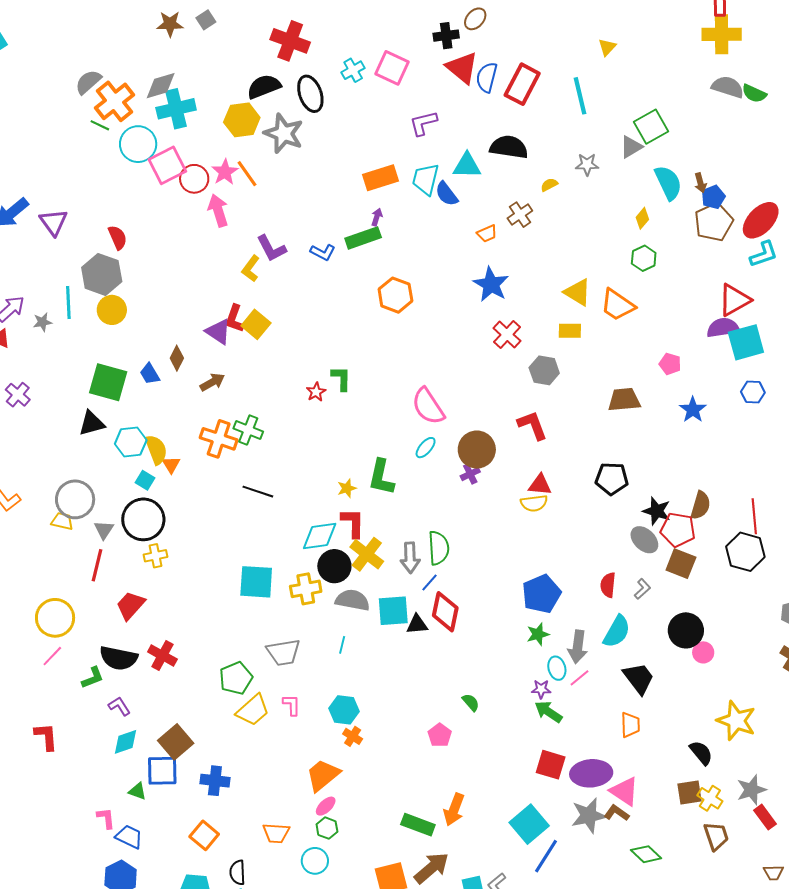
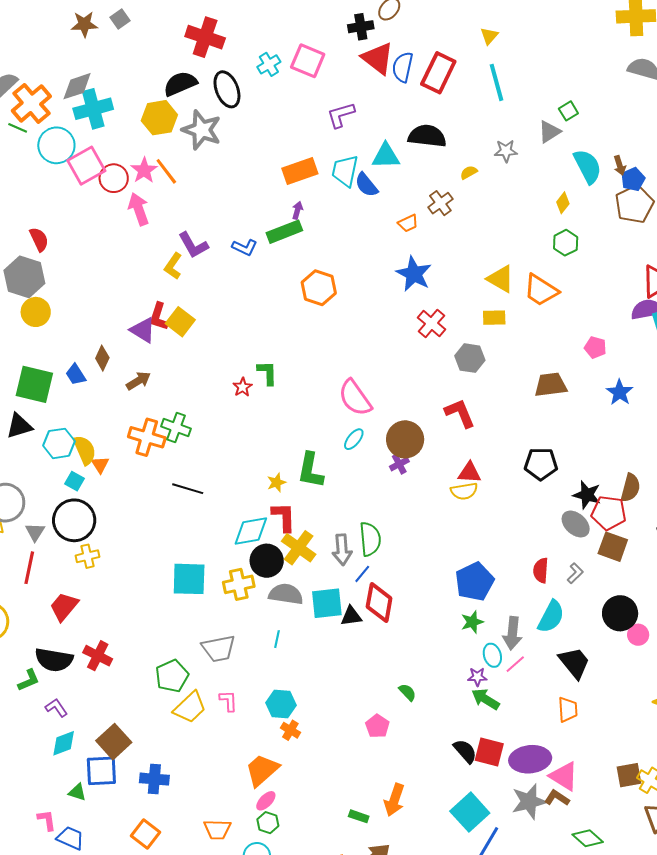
yellow triangle: (607, 47) -> (489, 36), moved
green square: (651, 127) -> (568, 111), size x0.6
black semicircle: (701, 753) -> (465, 751), moved
green rectangle: (418, 825) -> (359, 816), size x0.6

